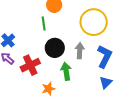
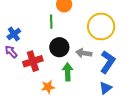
gray arrow: (80, 51) -> (84, 53), turned -91

